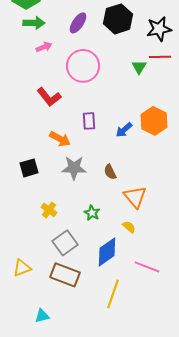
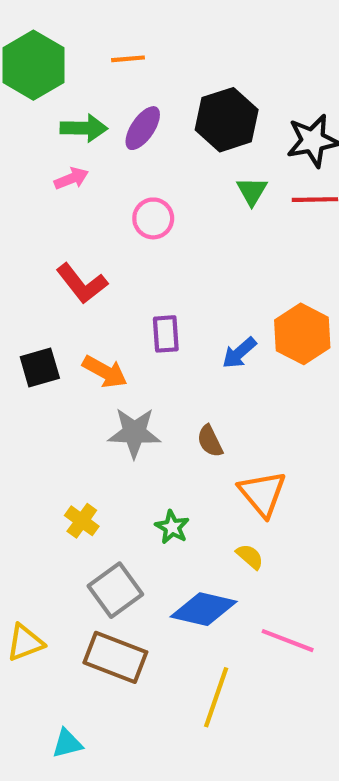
green arrow: (34, 23) -> (84, 128), moved
pink circle: (83, 66) -> (153, 218), size x0.6
green triangle: (139, 67) -> (252, 191), moved
black square: (29, 168) -> (40, 368), moved
blue diamond: (107, 252) -> (204, 609), turned 48

